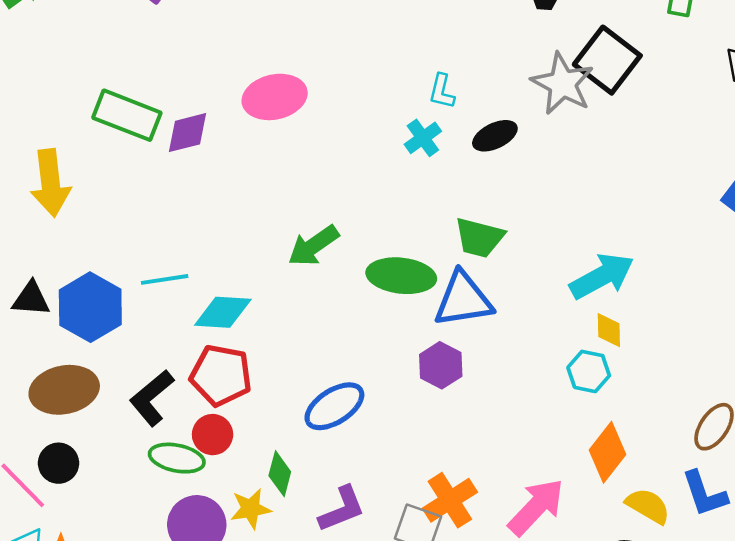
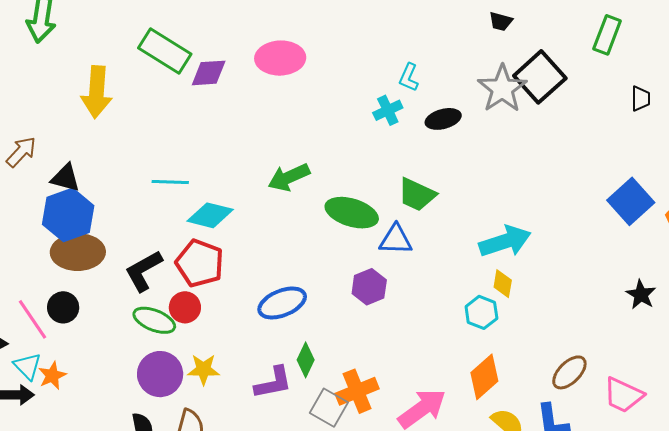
blue triangle: (463, 299) -> (396, 240), size x0.7
blue hexagon: (90, 307) -> (68, 215), moved
green diamond: (280, 474) -> (306, 360), moved

